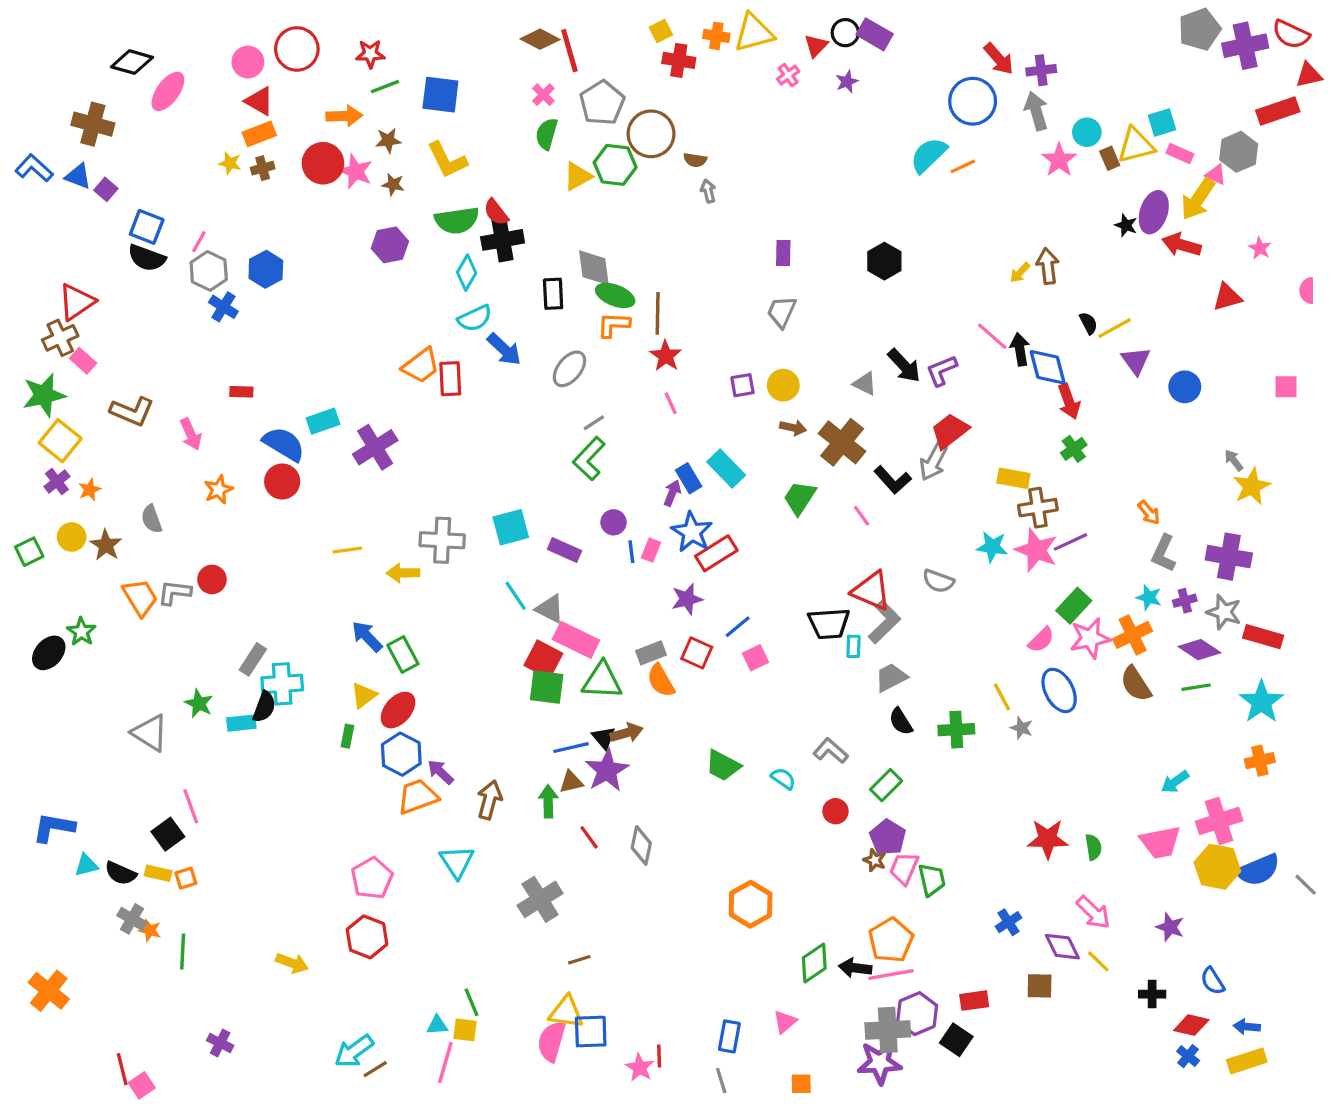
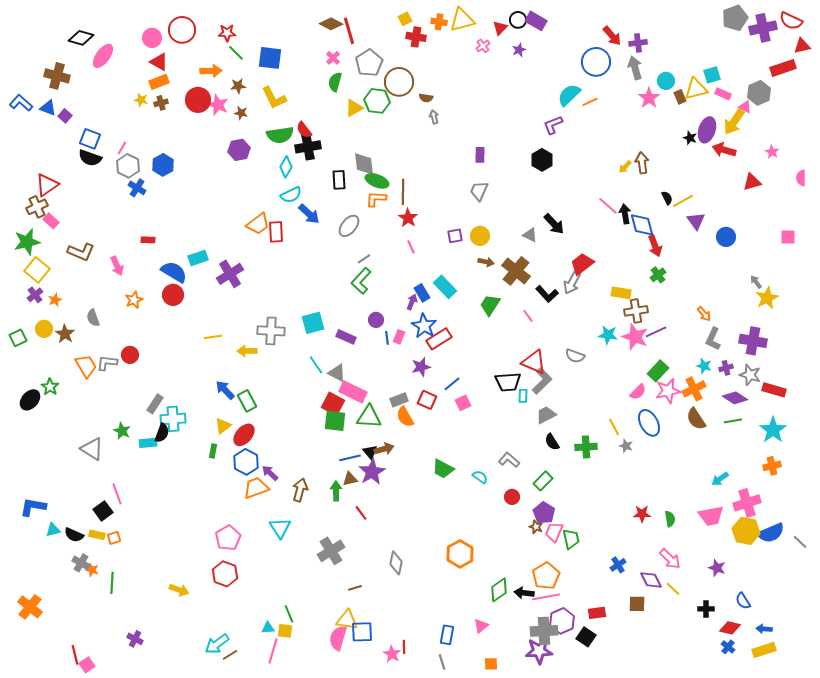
green line: (385, 87) -> (236, 53), turned 66
purple L-shape: (942, 371) -> (553, 125), moved
red star: (1048, 839) -> (642, 514), size x0.7
gray diamond: (641, 845) -> (396, 563), moved

